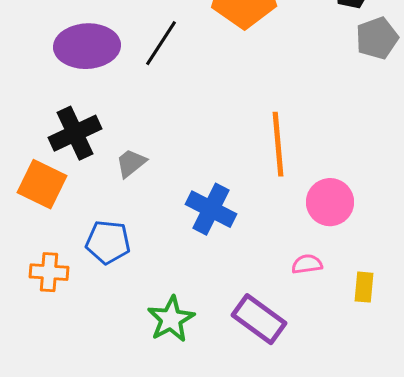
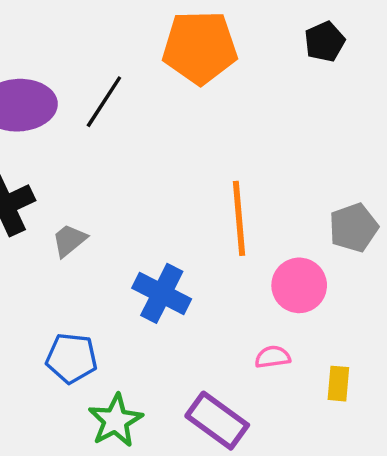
gray pentagon: (377, 38) -> (353, 228), moved
blue pentagon: (108, 242) -> (72, 358), moved

